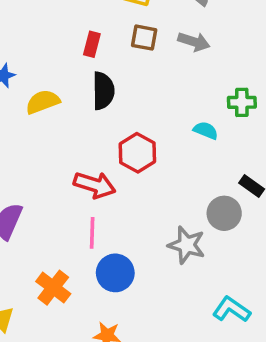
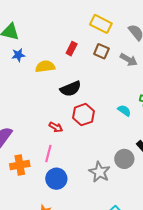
black semicircle: (103, 91) -> (71, 89), moved, turned 55
yellow semicircle: (43, 102) -> (45, 66), moved
red arrow: (95, 185) -> (56, 127), size x0.6
orange cross: (53, 288) -> (20, 165), moved, turned 30

